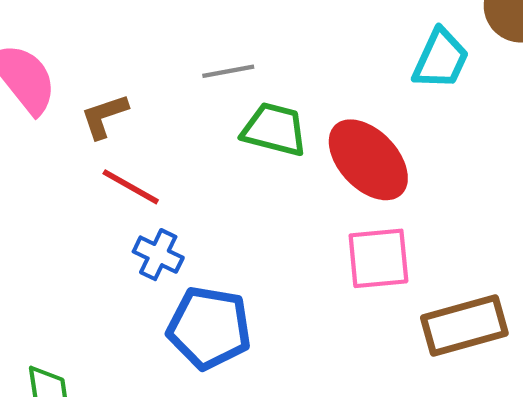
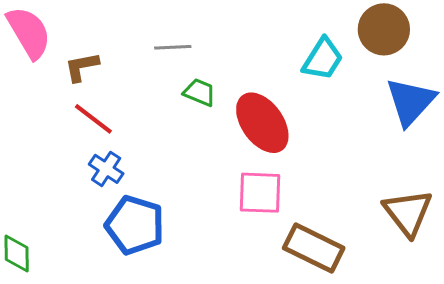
green trapezoid: (274, 129) -> (200, 92), size x0.7
brown rectangle: (464, 326) -> (314, 248), turned 34

